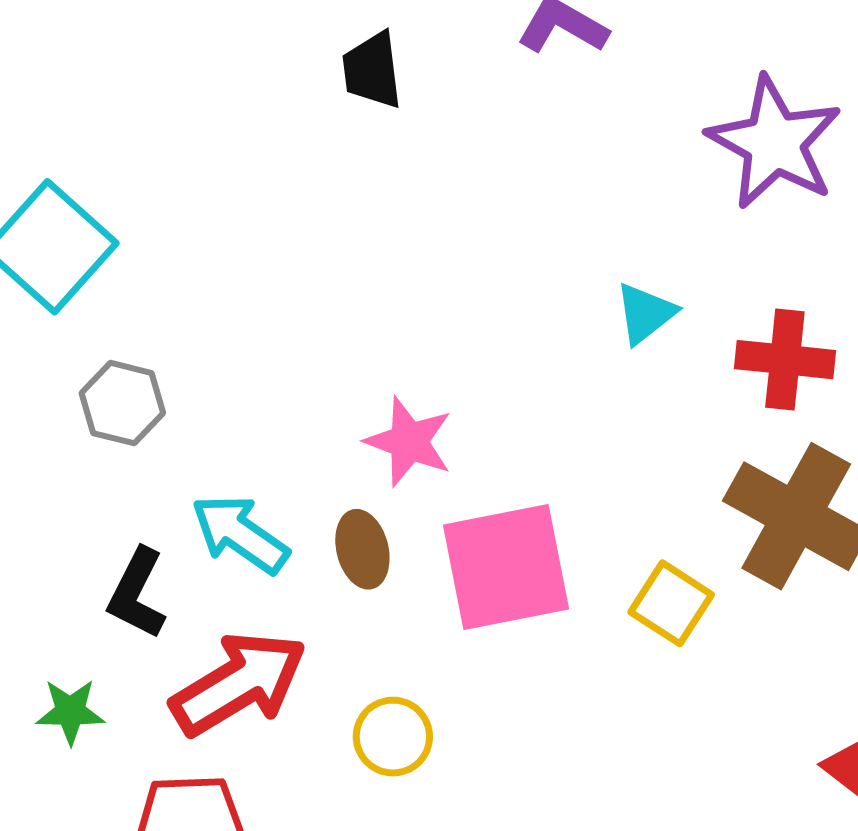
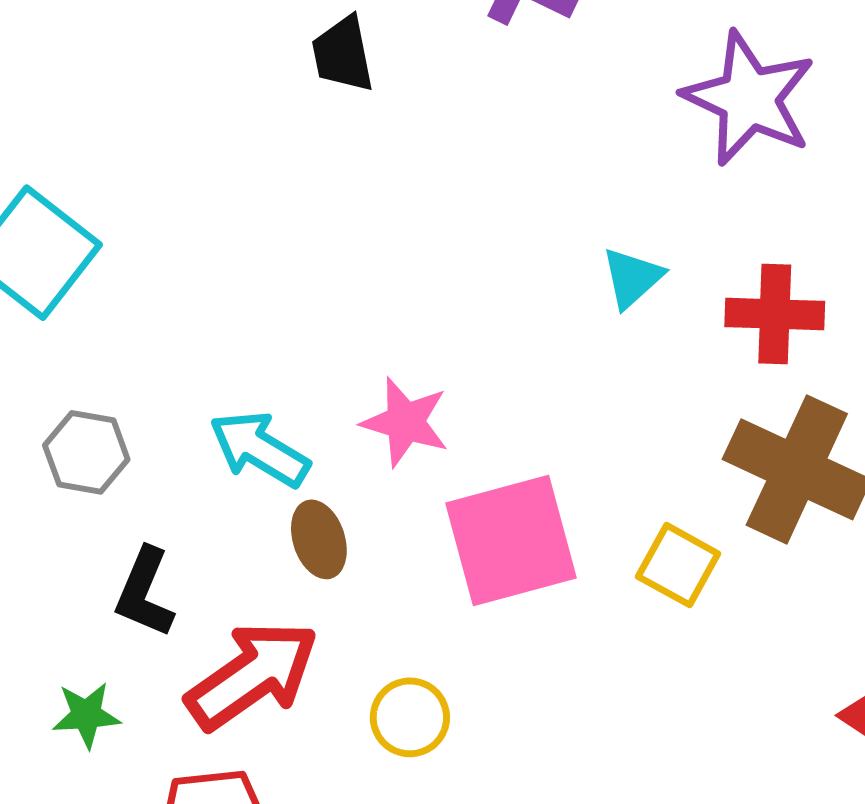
gray hexagon: (122, 403) -> (86, 452), moved
cyan arrow: (240, 534) -> (260, 449), moved
brown ellipse: (362, 549) -> (319, 539), moved

